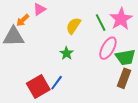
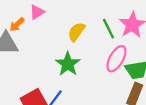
green star: (67, 53) -> (68, 64), size x1.5

